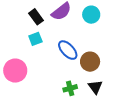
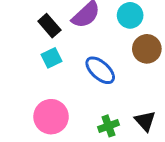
brown circle: (90, 62) -> (147, 49), moved
pink circle: (15, 71) -> (51, 117), moved

